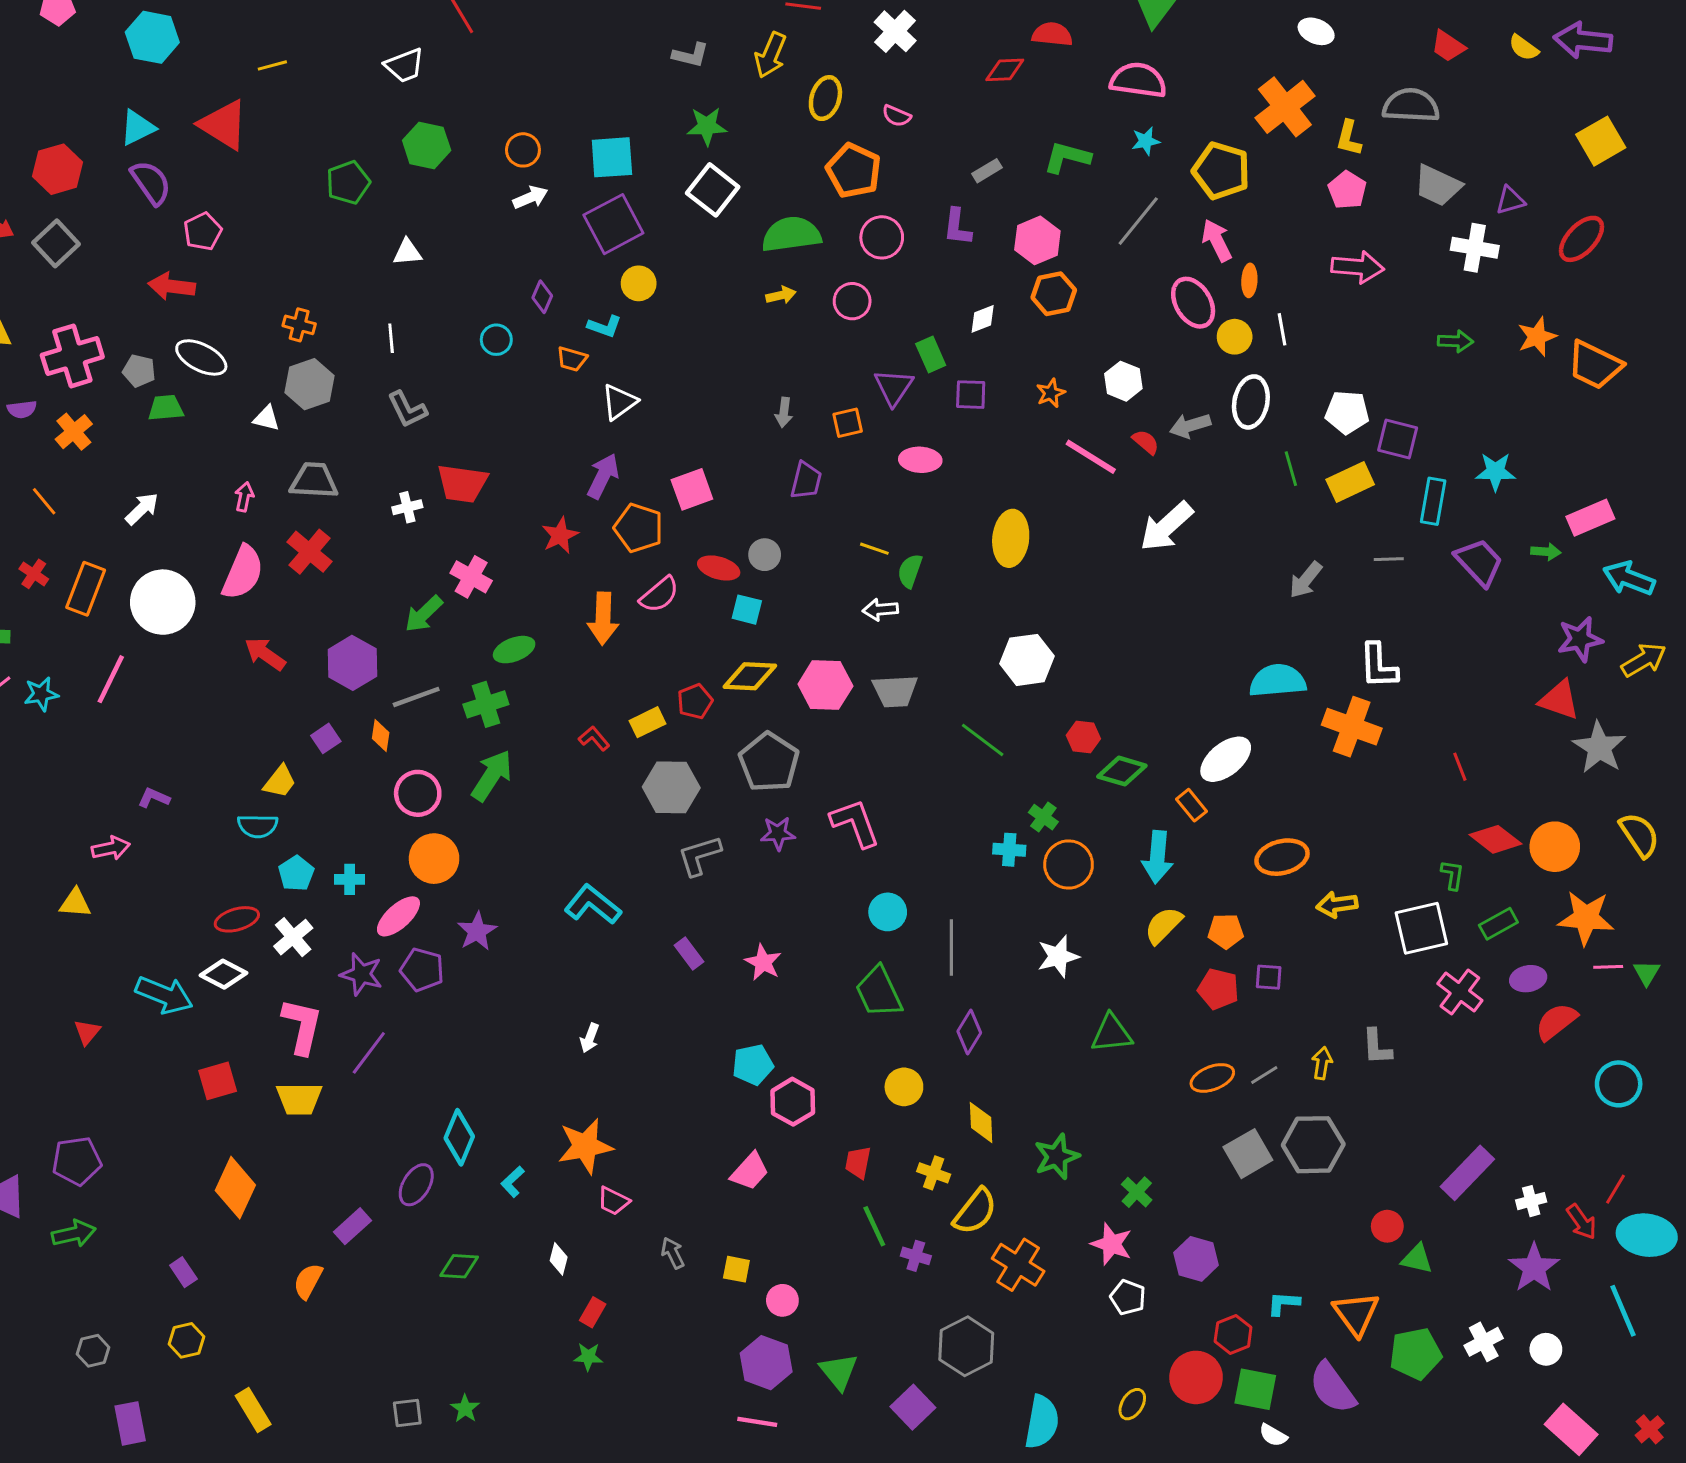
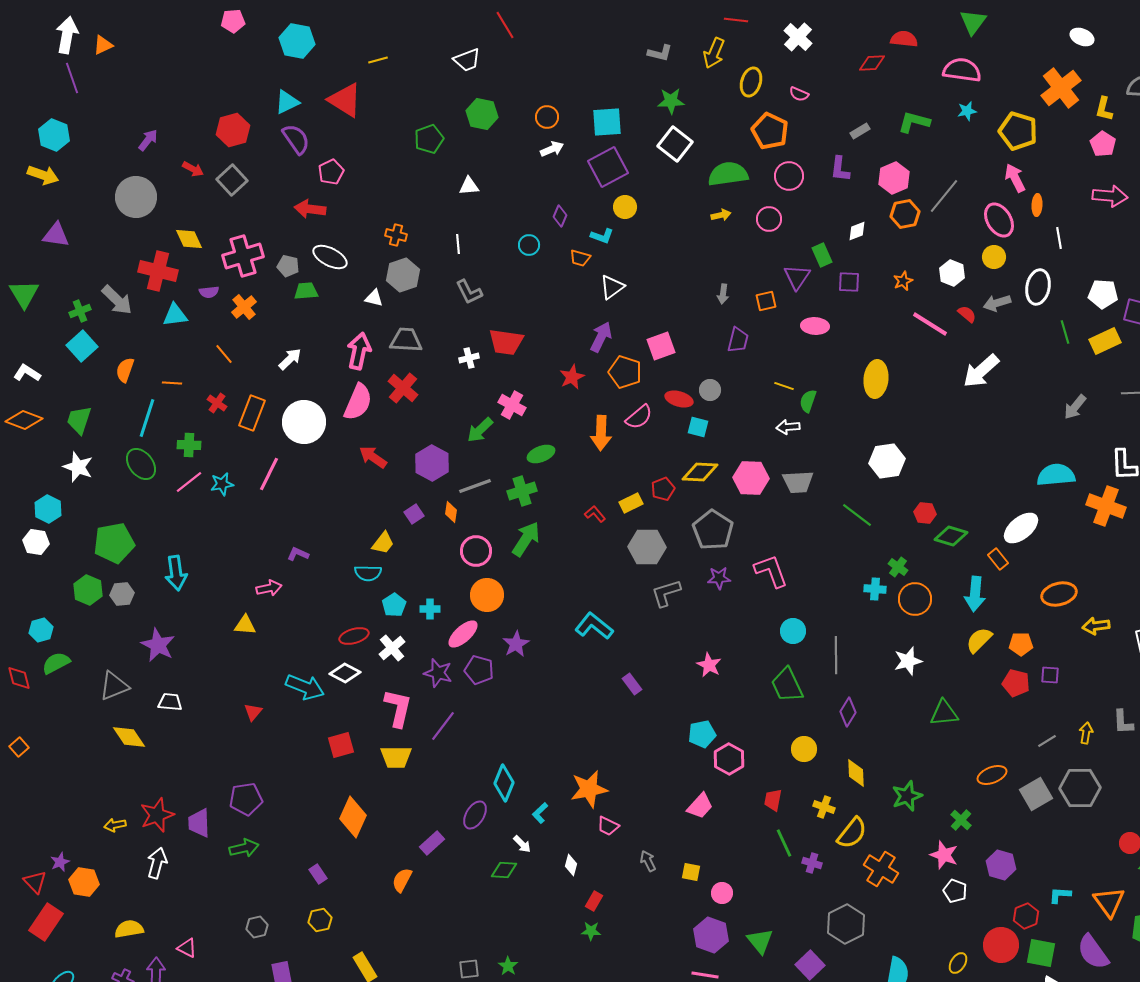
gray line: (1138, 221) -> (944, 196), moved
yellow circle: (1235, 337) -> (994, 257), moved
pink arrow: (244, 497) -> (359, 351), size x1.8
purple rectangle: (689, 953) -> (632, 684), moved
white arrow: (590, 1038) -> (522, 844), moved, turned -66
orange ellipse: (1212, 1078) -> (992, 775), moved

